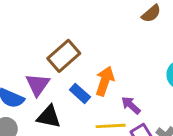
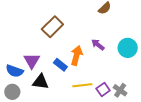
brown rectangle: (64, 56) -> (52, 27), moved
purple arrow: (131, 105) -> (98, 45), moved

